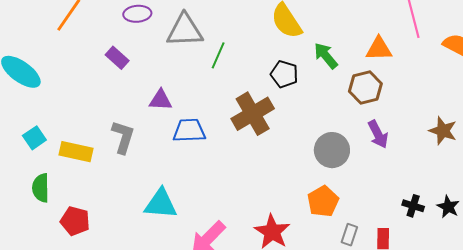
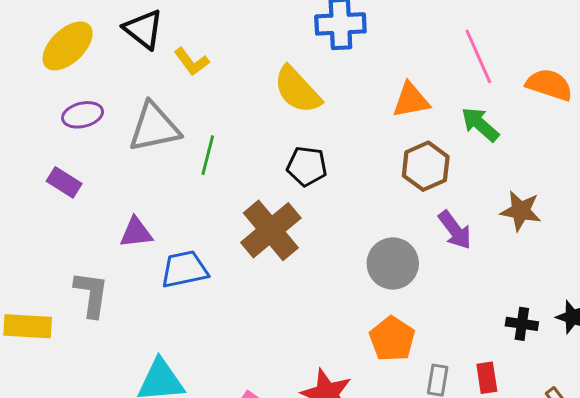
orange triangle: (379, 49) -> (411, 100), moved
green arrow: (326, 56) -> (480, 124), moved
brown star: (443, 131) -> (521, 211), moved

